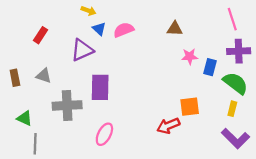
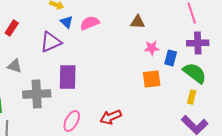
orange square: (190, 107) -> (152, 79), moved
red arrow: (168, 126) -> (111, 117), moved

